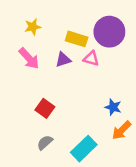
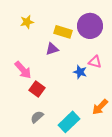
pink arrow: (29, 58) -> (23, 70), moved
pink triangle: (91, 58) -> (95, 62), moved
blue star: (113, 107) -> (80, 72), moved

